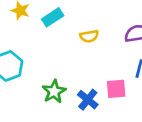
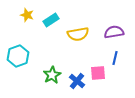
yellow semicircle: (89, 36) -> (78, 34), size x1.5

